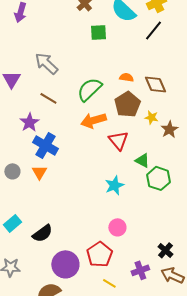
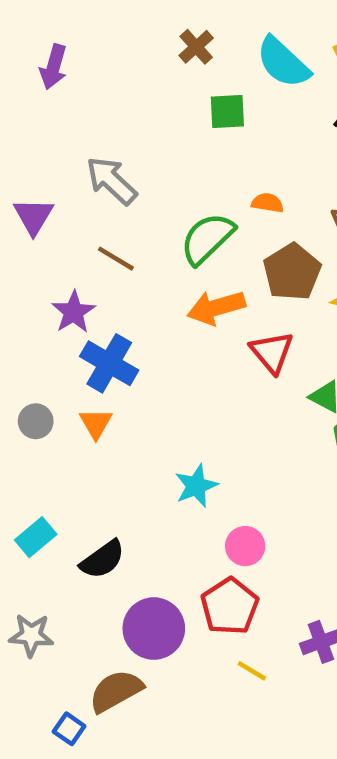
orange semicircle: (126, 77) -> (267, 203), moved
cyan star: (114, 185) -> (196, 486), moved
pink circle: (117, 227) -> (245, 546), moved

